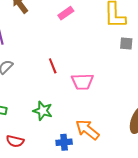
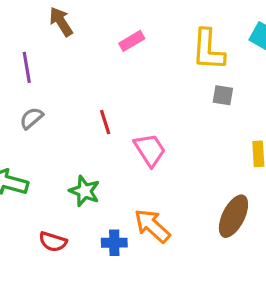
pink trapezoid: (82, 82) -> (150, 150), turned -125
red semicircle: (15, 141) -> (53, 242), moved

